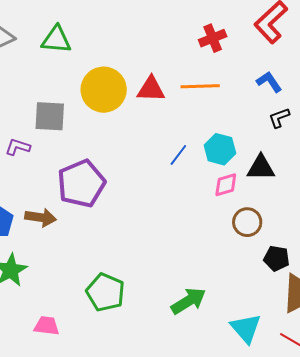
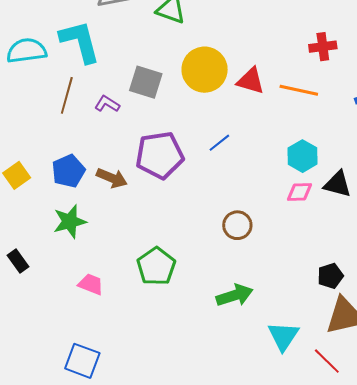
blue line: (178, 155) -> (219, 143), moved
brown circle: (247, 222) -> (237, 225), moved
black pentagon: (276, 258) -> (330, 276), turned 30

